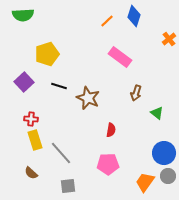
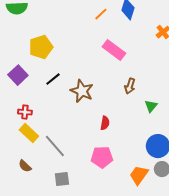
black line: (59, 86) -> (53, 79), turned -56
green triangle: (157, 113) -> (151, 106), turned 32
yellow rectangle: (35, 140) -> (29, 133), turned -30

